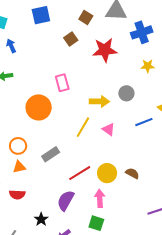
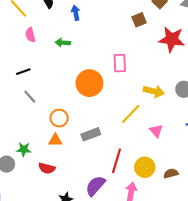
pink triangle: (109, 129) -> (156, 131), moved
red line: (80, 173) -> (116, 161), turned -55
brown semicircle: (132, 173) -> (171, 173), turned -56

